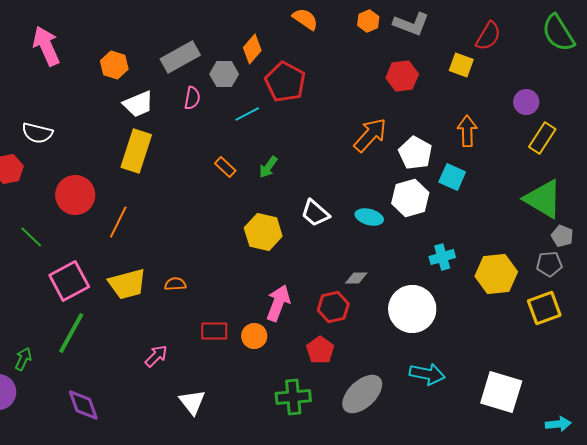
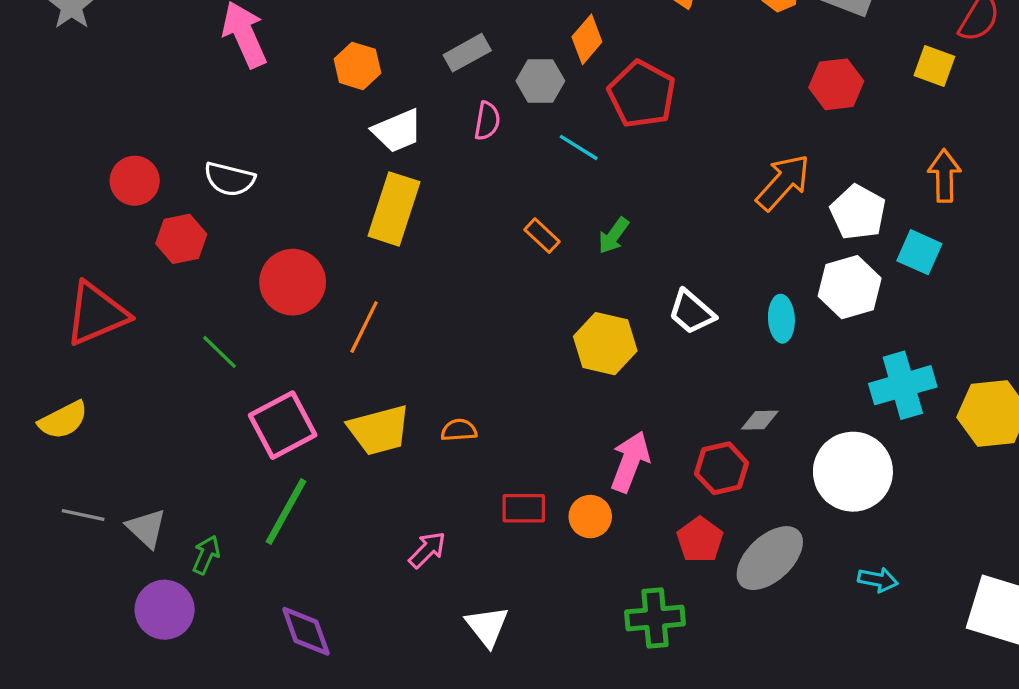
gray rectangle: (180, 57) -> (467, 53), size x0.7
cyan line: (247, 114) -> (579, 147), turned 60
cyan ellipse: (369, 217) -> (781, 319), turned 72
cyan cross: (442, 257) -> (903, 385), size x1.5
cyan arrow: (427, 374) -> (878, 580), size x0.7
gray ellipse: (362, 394) -> (770, 558), moved

